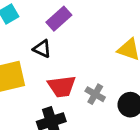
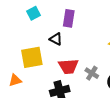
purple rectangle: (59, 19) -> (69, 18), turned -42

